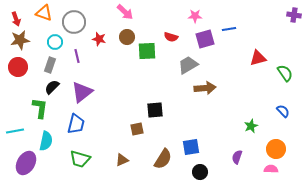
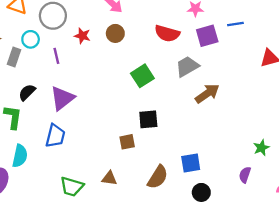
red semicircle: (171, 37) -> (167, 33), size x1.5
green square: (147, 51) -> (142, 76), moved, turned -30
gray rectangle: (50, 65) -> (14, 57), moved
brown arrow: (205, 88) -> (207, 93), turned -30
green star: (251, 126) -> (261, 148), moved
green trapezoid: (80, 159) -> (72, 187), moved
brown triangle: (122, 160) -> (109, 178), turned 32

